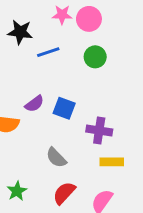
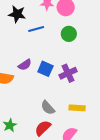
purple cross: (99, 130) -> (68, 73), moved, turned -36
gray semicircle: (56, 158) -> (48, 108), moved

